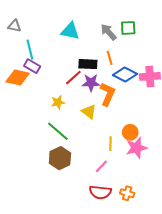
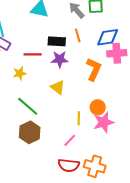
blue diamond: (125, 74) -> (108, 37), moved, turned -35
red line: (73, 78) -> (33, 54), moved, turned 42
orange L-shape: (107, 94) -> (94, 69), moved
yellow star: (58, 102) -> (20, 73), moved
orange cross: (127, 193) -> (95, 166), size x1.5

